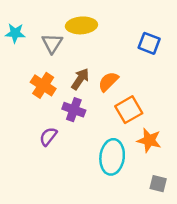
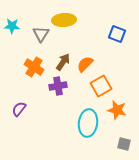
purple cross: (74, 110) -> (58, 86), turned -30
purple semicircle: (48, 136) -> (19, 109), moved

